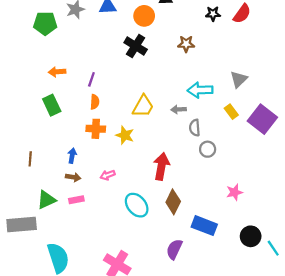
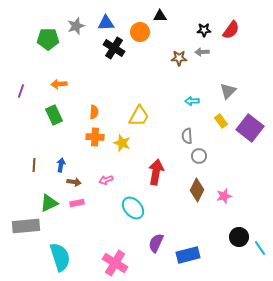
black cross: (136, 46) -> (114, 48), moved
purple line: (91, 79) -> (21, 91), moved
cyan arrow: (200, 90) -> (192, 101), size x0.6
gray arrow: (179, 109) -> (202, 52), moved
blue arrow: (72, 156) -> (61, 165), moved
brown diamond: (173, 202) -> (197, 190), moved
blue rectangle: (204, 226) -> (188, 255), moved, turned -35
purple semicircle: (174, 249) -> (156, 243), moved

